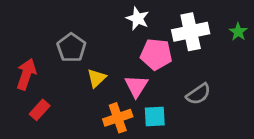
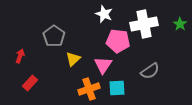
red arrow: (26, 74) -> (20, 56), size x0.6

